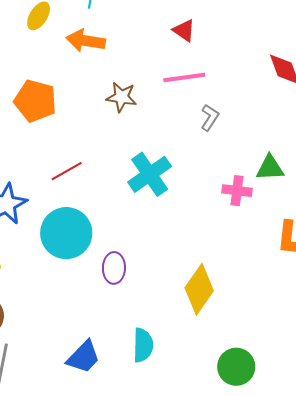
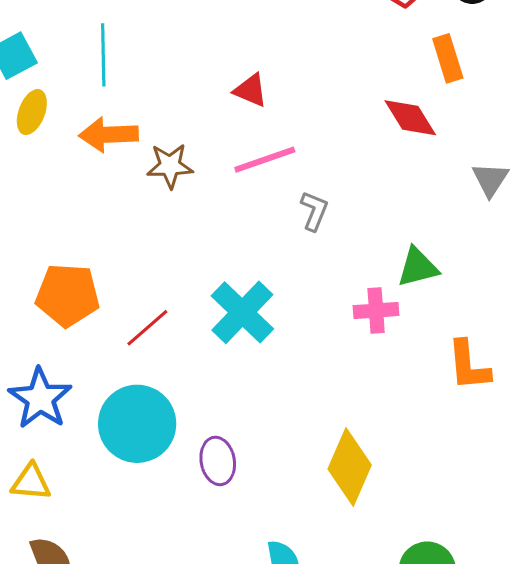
brown star: (122, 97) -> (170, 166), moved
orange pentagon: (35, 101) -> (68, 295), moved
red line: (67, 171) -> (147, 328), moved

